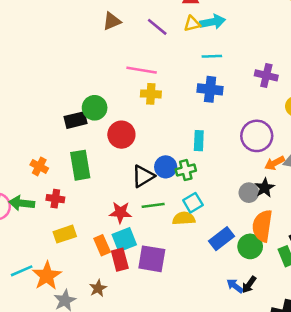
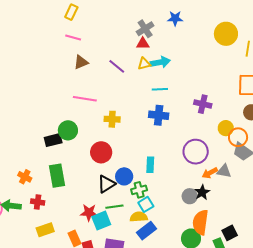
pink line: (142, 70) -> (85, 99), moved
red circle: (121, 135) -> (101, 152), moved
cyan rectangle: (199, 141) -> (150, 165), moved
green cross: (186, 170) -> (139, 190), moved
blue rectangle: (221, 239) -> (147, 231), moved
cyan square: (124, 240) -> (101, 221), moved

